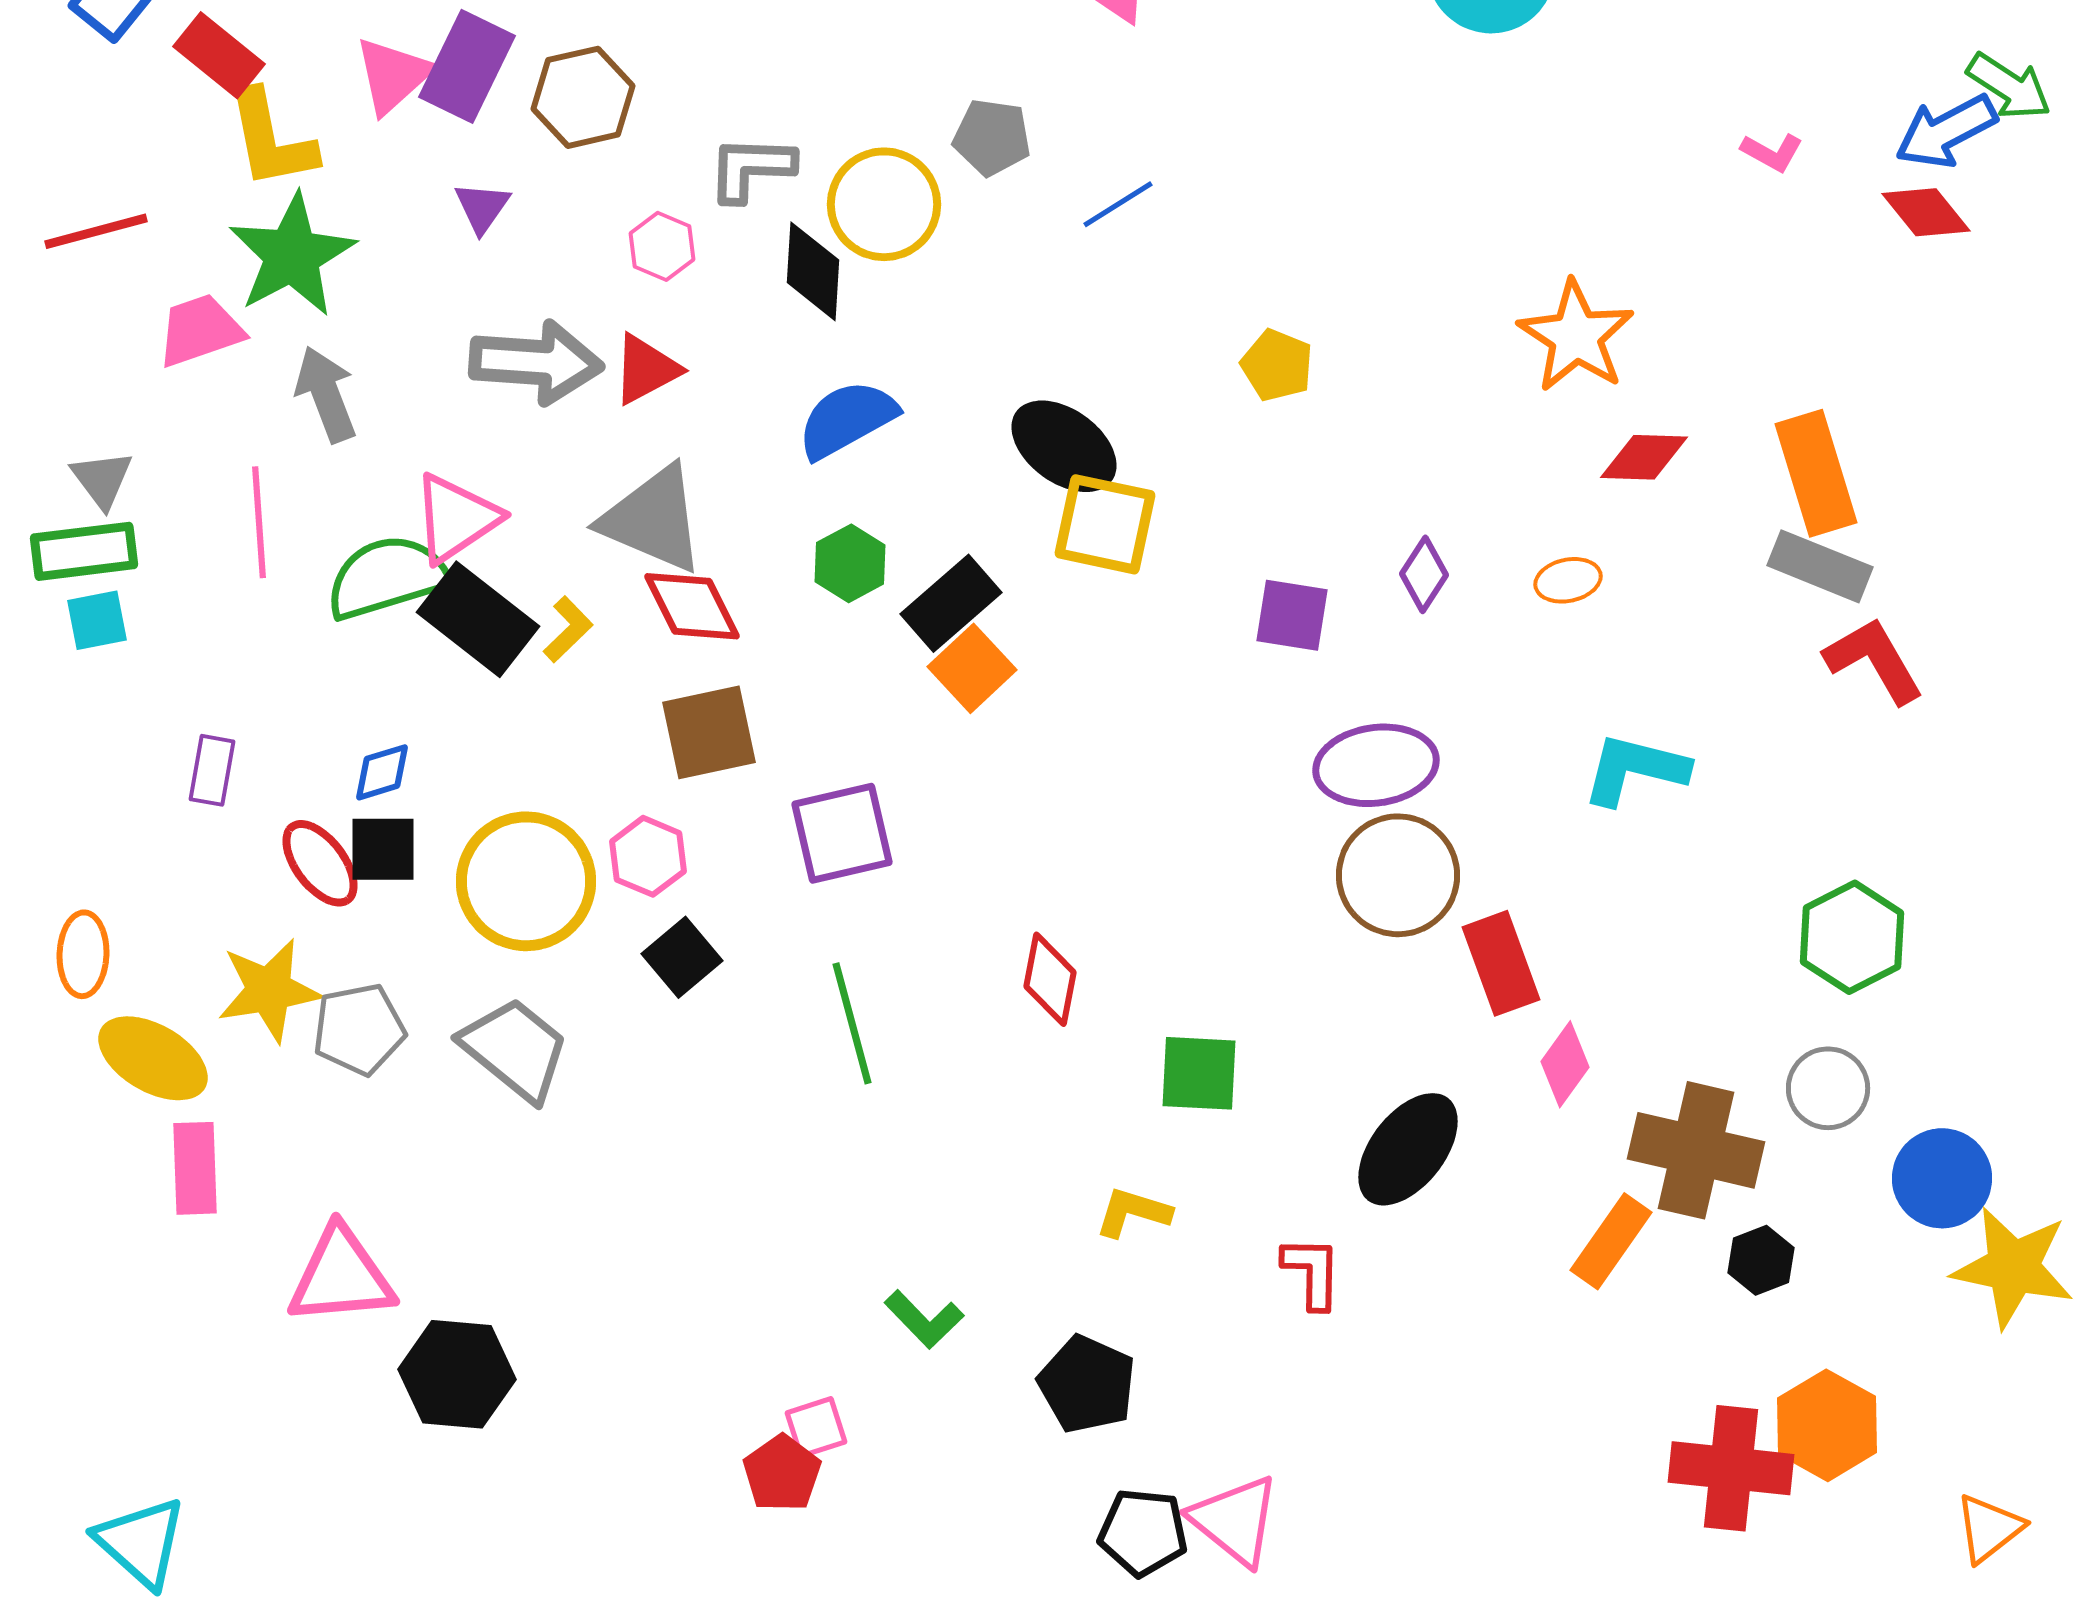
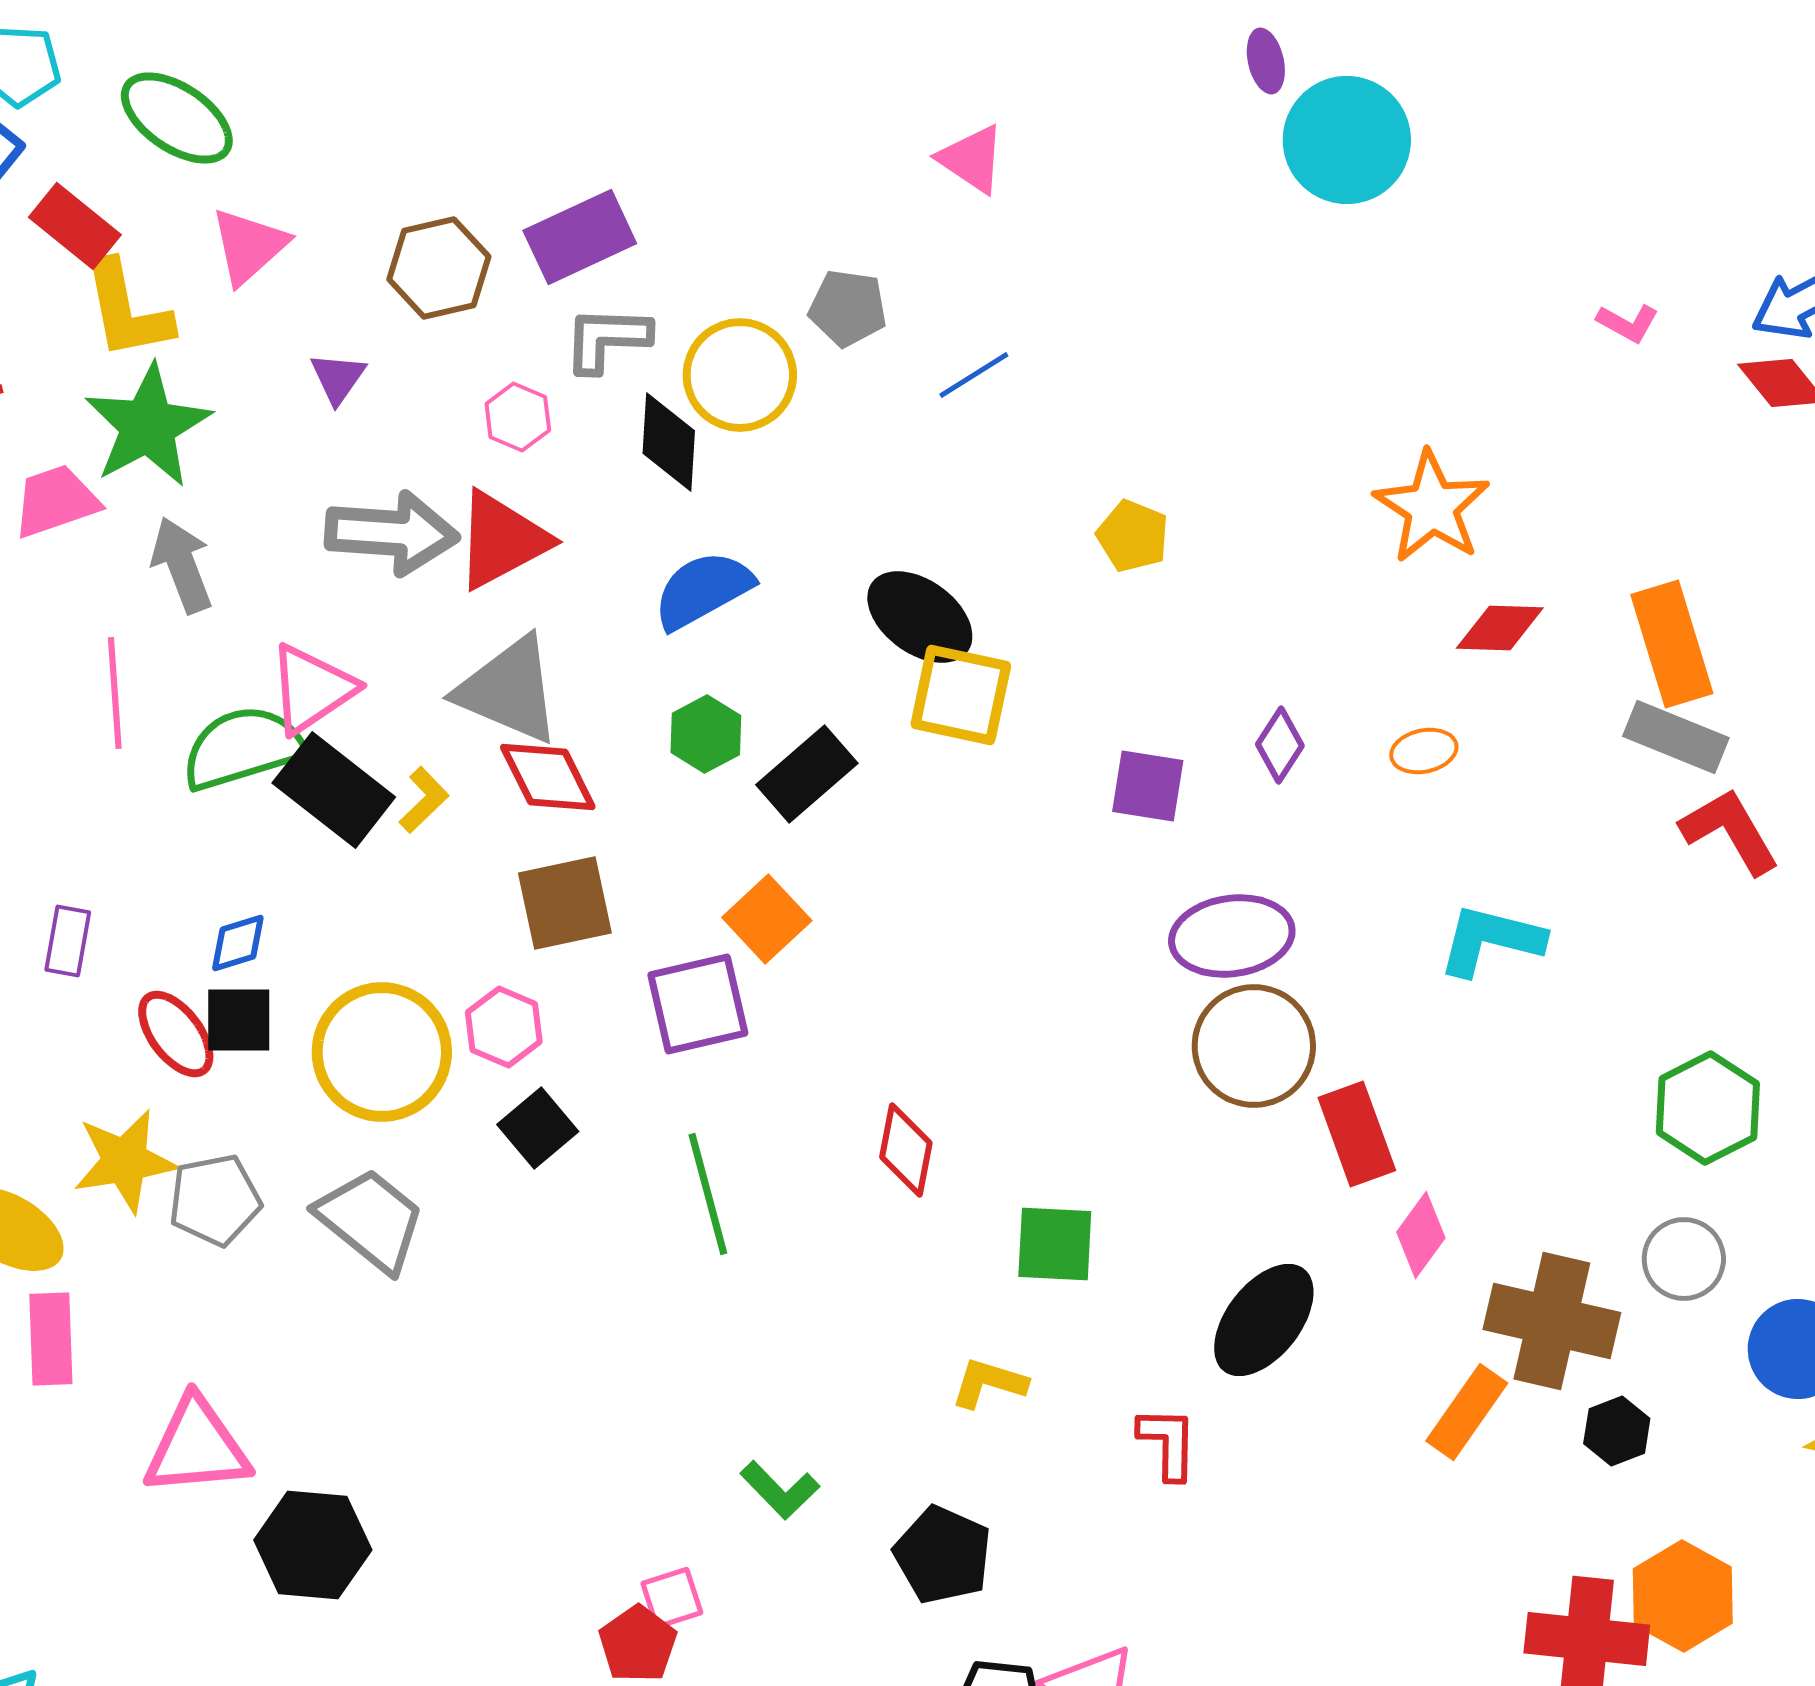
purple rectangle: (467, 66) -> (580, 237), moved, turned 39
red triangle: (646, 369) -> (502, 540), size x1.4
orange square: (972, 668) -> (767, 919), moved

